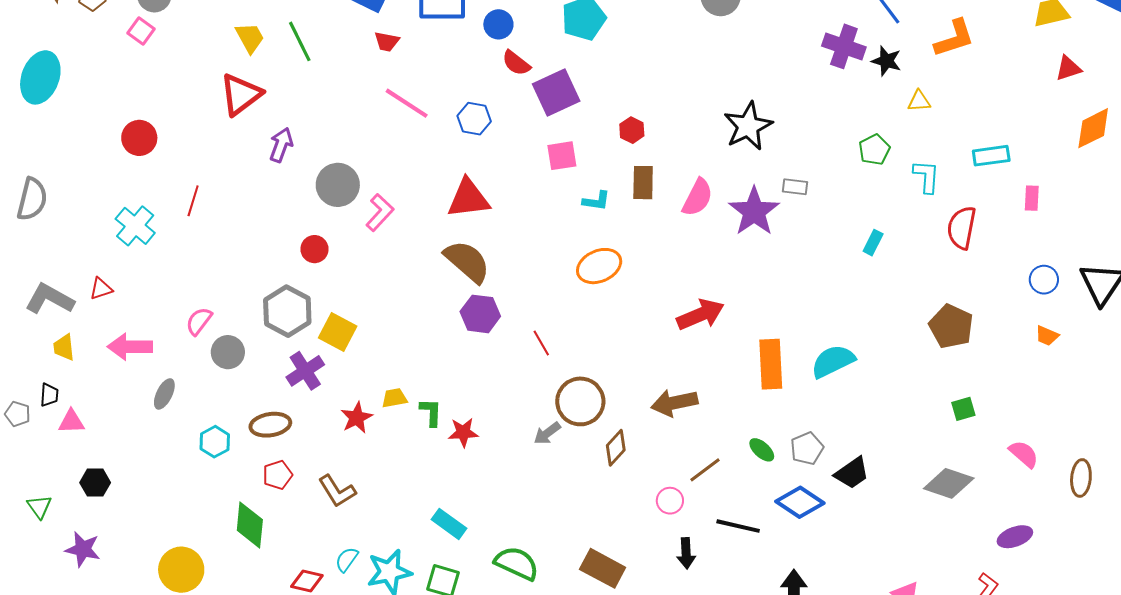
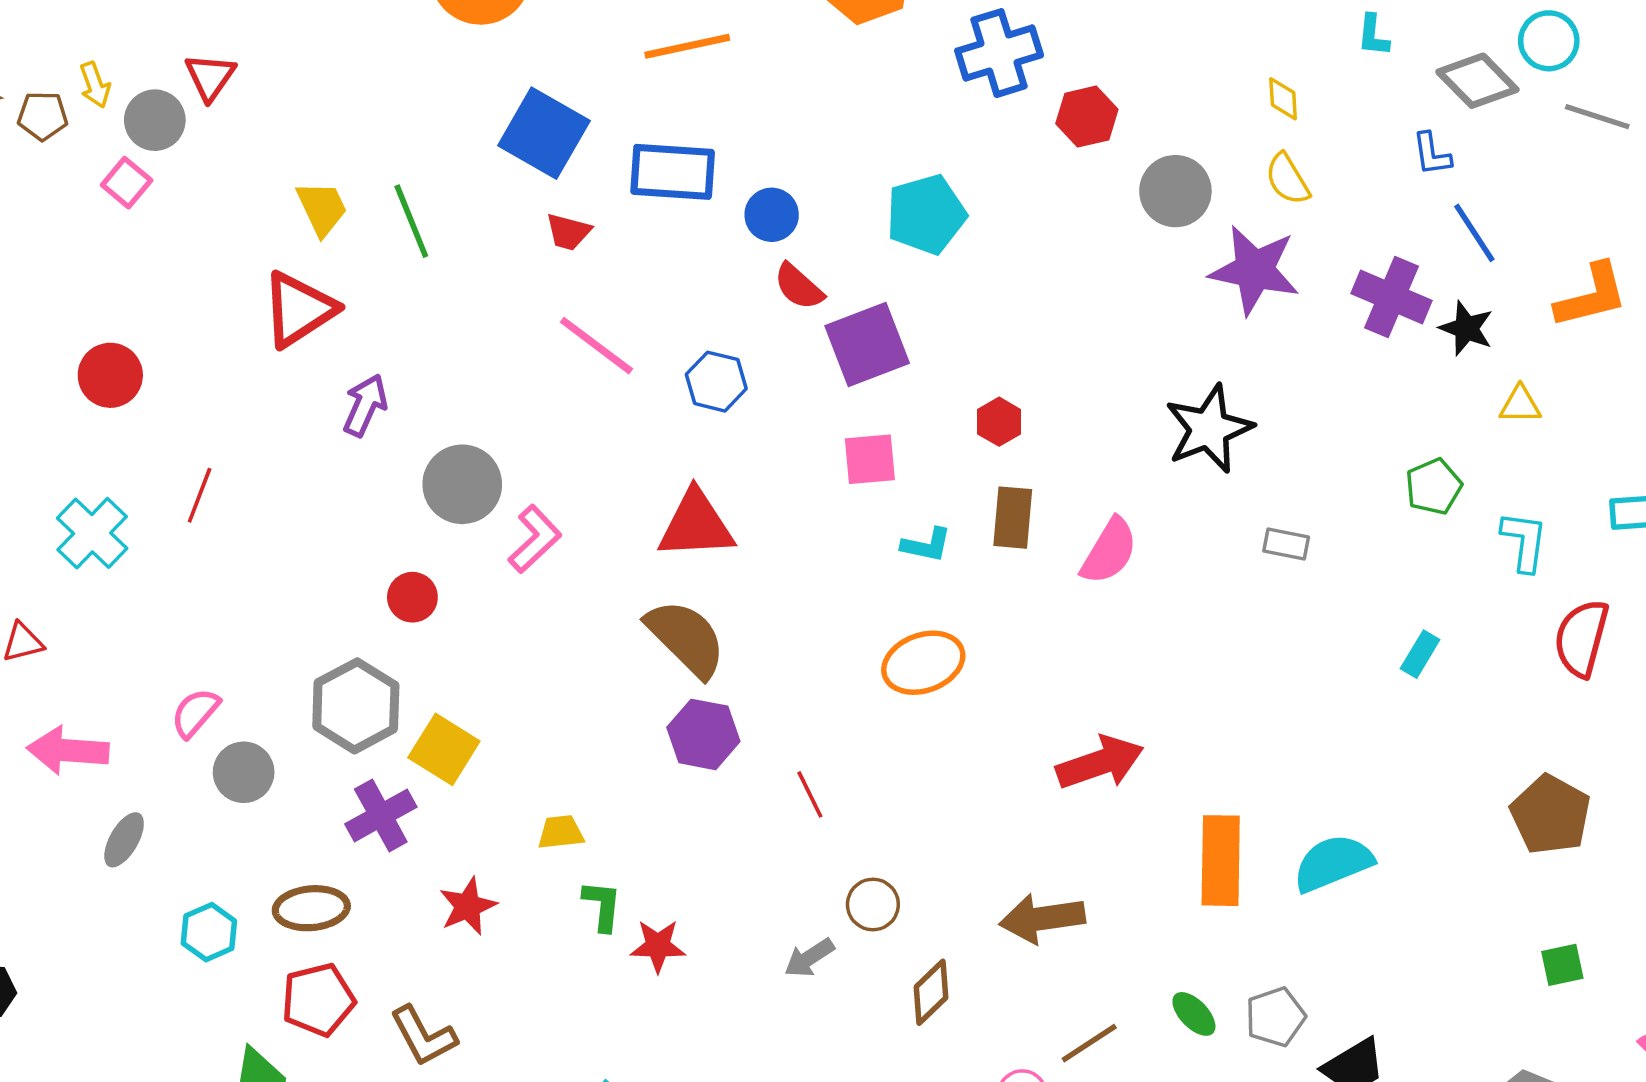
purple star: (754, 211) -> (1254, 270), moved, turned -30
yellow trapezoid: (394, 398) -> (561, 832), moved
brown circle: (580, 401) -> (873, 904), size x0.6
red pentagon: (278, 475) -> (318, 1000), size x1.4

